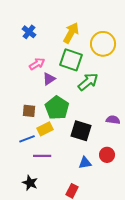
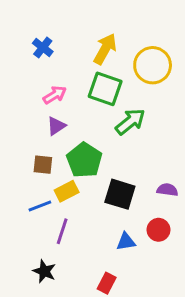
purple triangle: (49, 79) -> (56, 126), moved
purple semicircle: (113, 120) -> (167, 190), moved
purple line: (42, 156) -> (62, 231), turned -72

